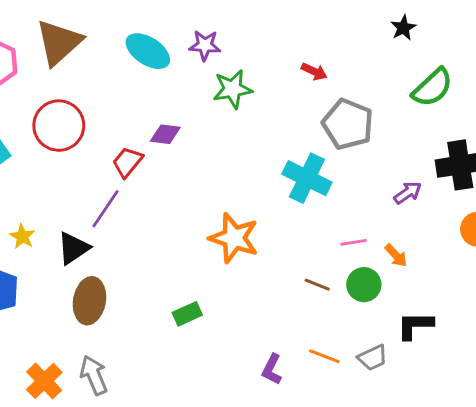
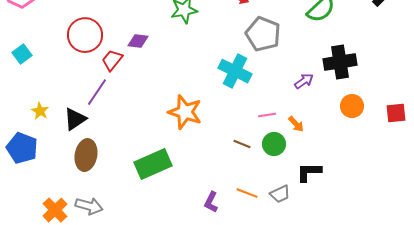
red circle: (59, 126) -> (85, 35), moved
green rectangle: (187, 314) -> (153, 164), size x1.8
gray arrow: (94, 375) -> (89, 206), turned 128

